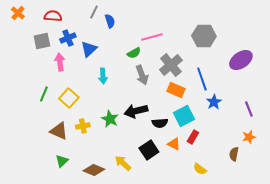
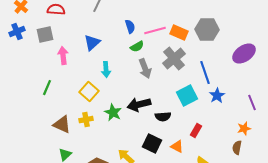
blue semicircle: (110, 21) -> (130, 27), moved
blue cross: (68, 38) -> (17, 32), moved
orange rectangle: (176, 90) -> (179, 33), moved
yellow square: (69, 98) -> (89, 92), moved
cyan square: (184, 116) -> (187, 96), moved
orange star: (249, 137) -> (244, 129), moved
orange triangle: (174, 144) -> (177, 147), moved
black square: (149, 150) -> (152, 144), turned -30

